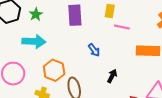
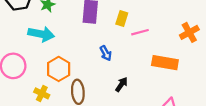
yellow rectangle: (110, 11) -> (122, 18), moved
pink line: (122, 27) -> (140, 32), turned -35

